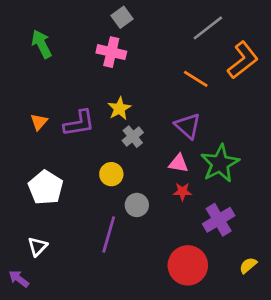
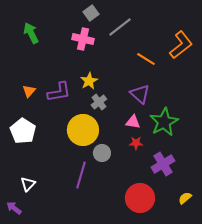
gray line: (208, 28) -> (120, 27), moved
yellow circle: (111, 174) -> (83, 130), size x1.8
white pentagon: (46, 188) -> (23, 131), moved

